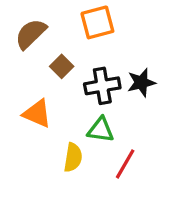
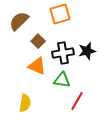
orange triangle: (37, 114) -> (37, 66), moved
yellow semicircle: (73, 157) -> (25, 103), moved

